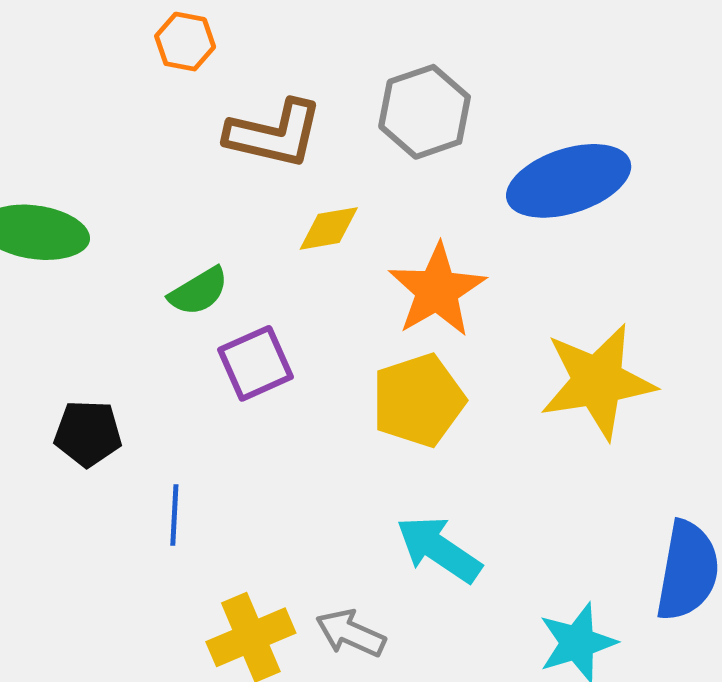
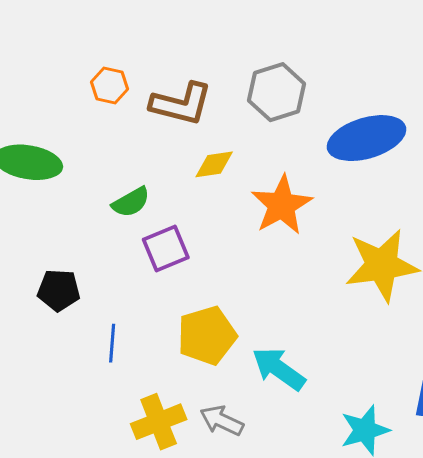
orange hexagon: (185, 42) -> (109, 85), moved
yellow pentagon: (418, 400) -> (207, 335), moved

